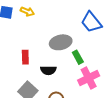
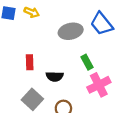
gray ellipse: (61, 42) -> (71, 31), moved

